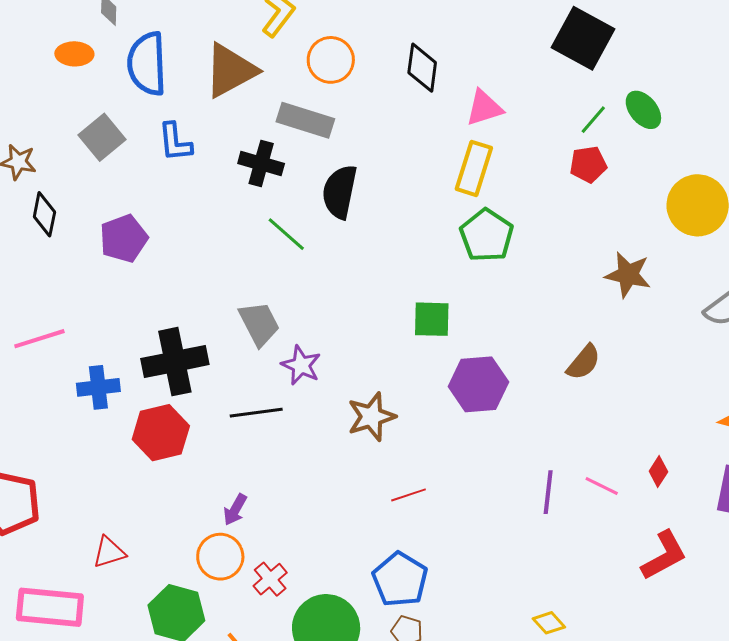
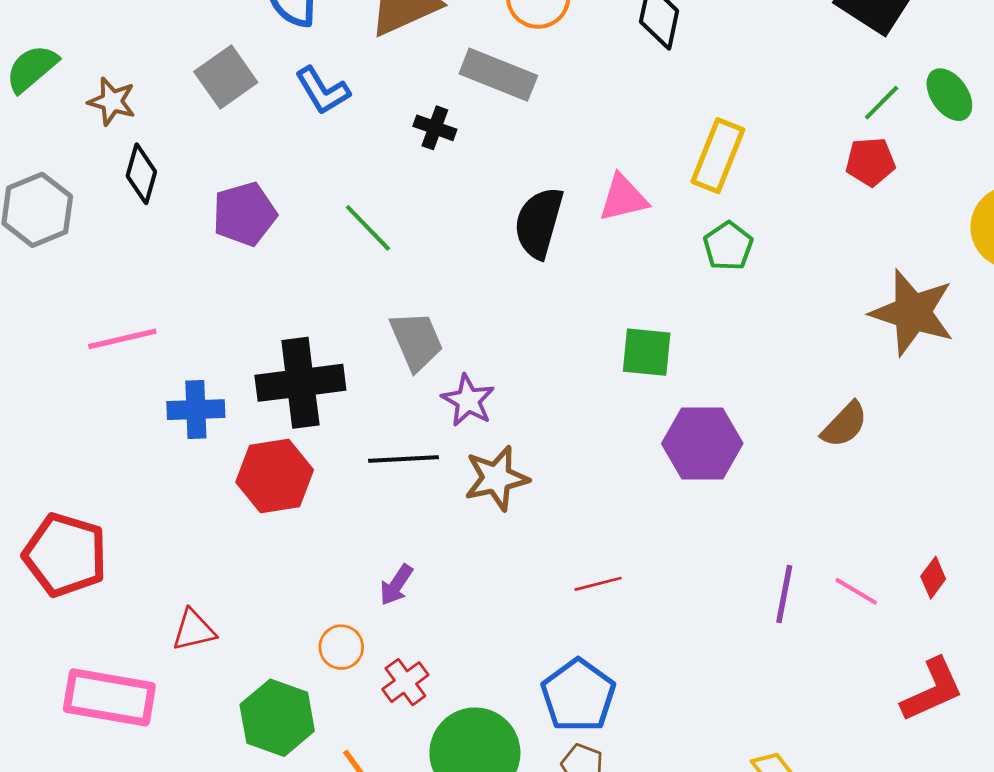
pink triangle: (484, 108) -> (623, 198), moved
blue L-shape: (175, 142) -> (323, 91), turned -30
black cross: (261, 164) -> (435, 128), size x0.7
black semicircle: (340, 192) -> (539, 223), moved
green line: (286, 234) -> (368, 228), moved
green pentagon: (487, 235) -> (728, 246), size x0.7
brown star: (628, 275) -> (912, 313), size x1.4
brown star: (371, 417) -> (496, 478), moved
purple arrow: (235, 510) -> (396, 585), moved
orange circle: (220, 557) -> (341, 647), size x0.7

